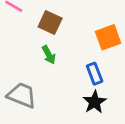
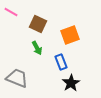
orange square: (108, 37) -> (70, 35), moved
blue rectangle: (95, 74) -> (61, 62), moved

